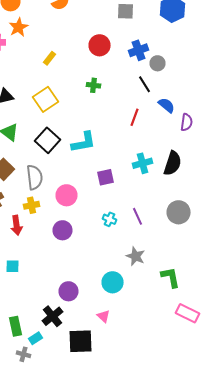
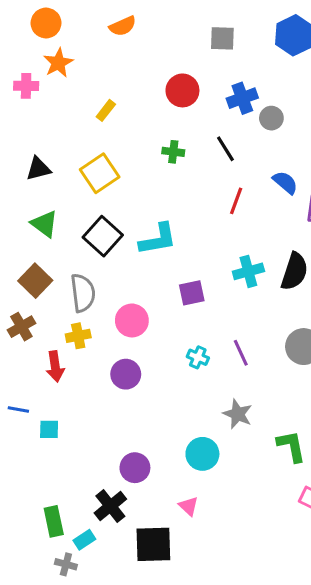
black line: (144, 84) -> (225, 149), moved

